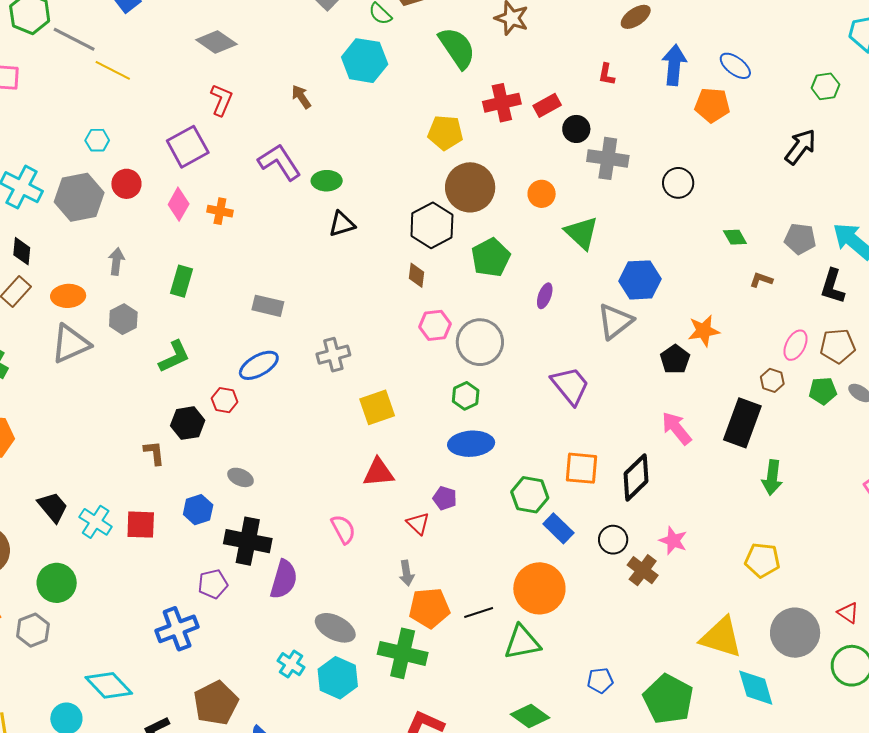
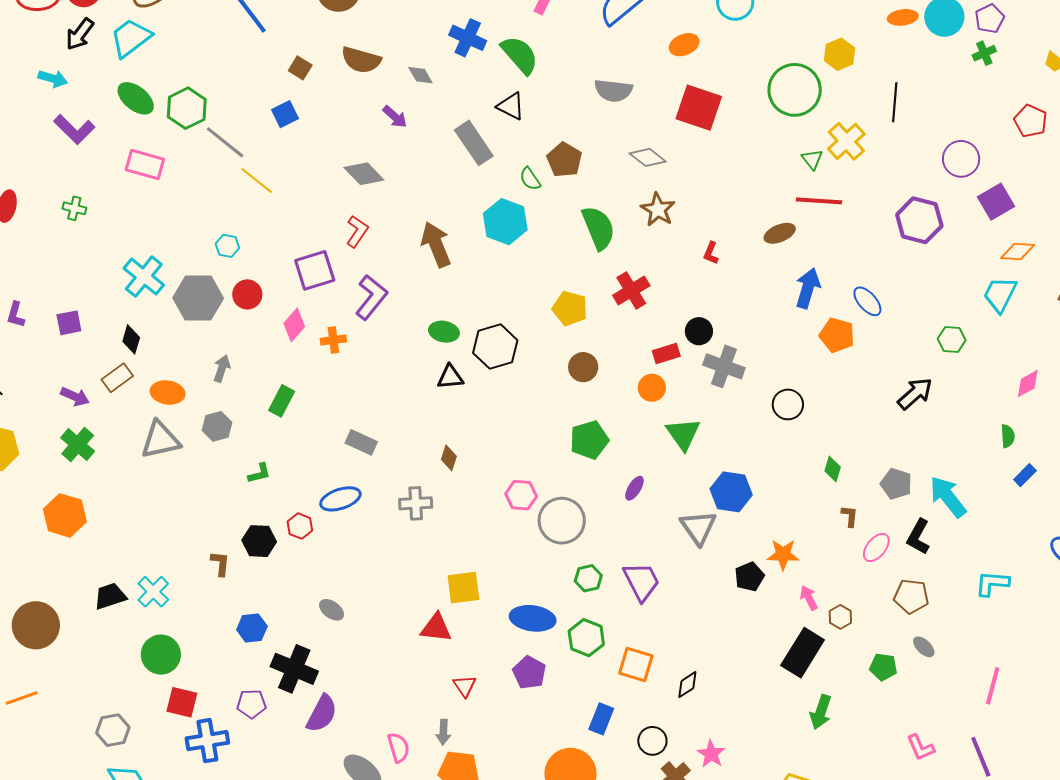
red L-shape: (607, 74) -> (711, 253), moved
brown arrow: (301, 97) -> (436, 244), size x1.8
red cross: (502, 103) -> (631, 291), turned -30
red rectangle: (547, 105) -> (666, 354), moved
purple L-shape: (280, 162) -> (371, 297), moved, turned 60
brown circle: (470, 187) -> (583, 367), size x0.6
orange cross: (220, 211) -> (333, 340), turned -30
black hexagon: (432, 225) -> (495, 347), moved
green diamond: (735, 237) -> (833, 469), turned 35
brown diamond: (416, 275) -> (449, 458), moved
brown L-shape: (761, 280) -> (850, 516), turned 65
gray triangle: (615, 321) -> (698, 527), turned -39
pink ellipse: (796, 345) -> (876, 548), moved
green L-shape: (174, 357) -> (259, 473), size x0.7
green pentagon: (823, 391) -> (883, 667), moved
green hexagon: (466, 396) -> (588, 578), moved
yellow square: (377, 407) -> (463, 588), moved
pink arrow: (677, 428) -> (809, 598), moved, size x0.7
gray ellipse: (240, 477) -> (332, 610), moved
black diamond: (636, 477) -> (687, 685), size x0.6
green hexagon: (530, 495) -> (586, 638), moved
purple pentagon: (445, 498) -> (529, 672), moved, size x1.4
black trapezoid: (53, 507) -> (110, 596), turned -80
cyan cross: (96, 522) -> (153, 592), moved
red square: (141, 525) -> (182, 702), moved
blue rectangle: (558, 528) -> (601, 719), turned 56
pink semicircle: (343, 529) -> (399, 748), moved
green circle: (57, 583) -> (161, 655), moved
gray hexagon: (33, 630) -> (113, 730), moved

